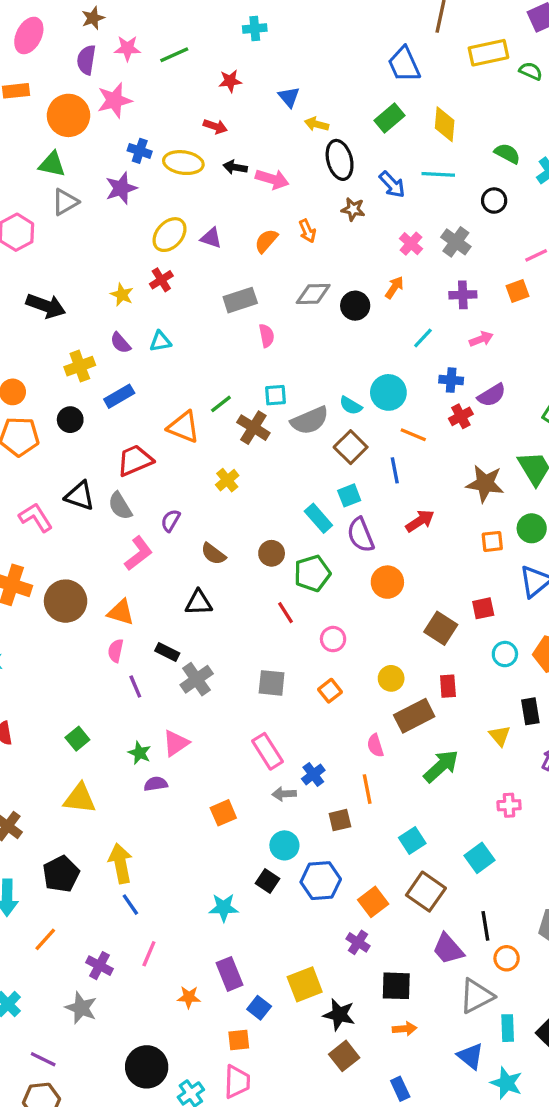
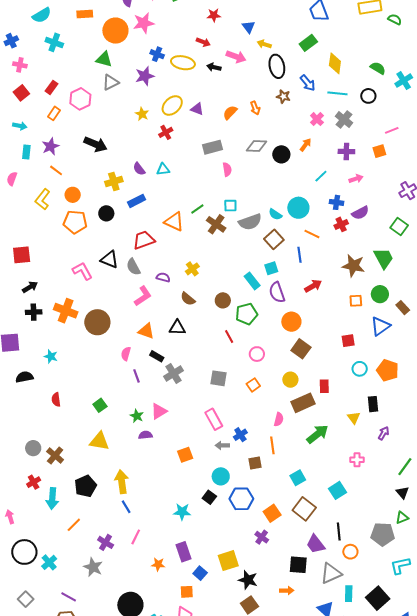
yellow diamond: (445, 124) -> (335, 63), moved
cyan line: (438, 174) -> (337, 93), moved
pink arrow: (272, 179) -> (236, 57), moved
yellow star: (122, 295) -> (142, 114), moved
yellow cross: (227, 480) -> (192, 269), moved
purple semicircle: (171, 521) -> (163, 277), turned 72
orange triangle: (121, 612) -> (146, 331), moved
brown square: (441, 628) -> (301, 349), moved
pink semicircle: (375, 745) -> (279, 419), turned -152
black square: (396, 986) -> (298, 565), moved

